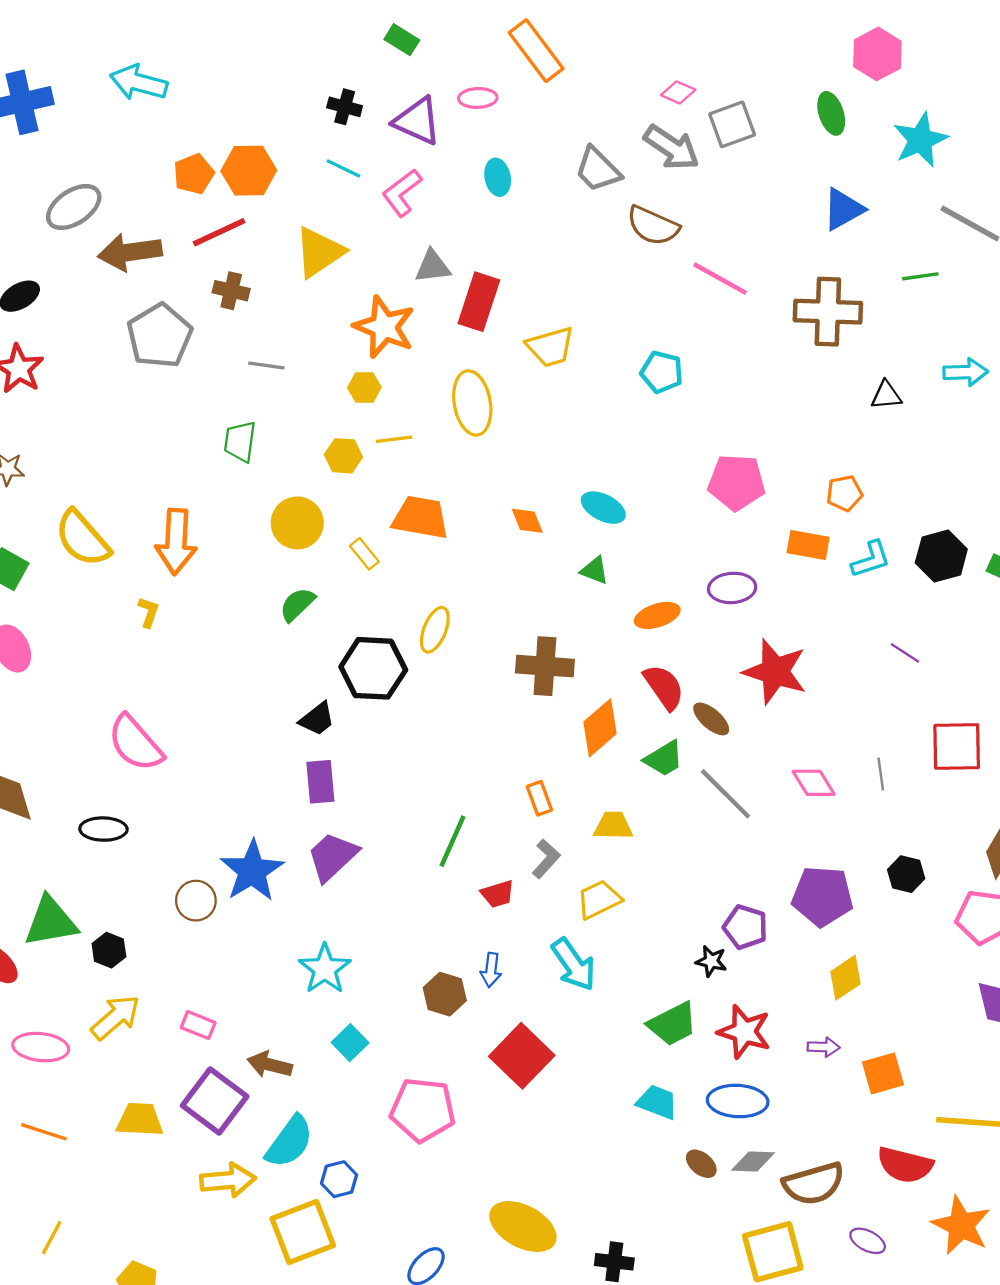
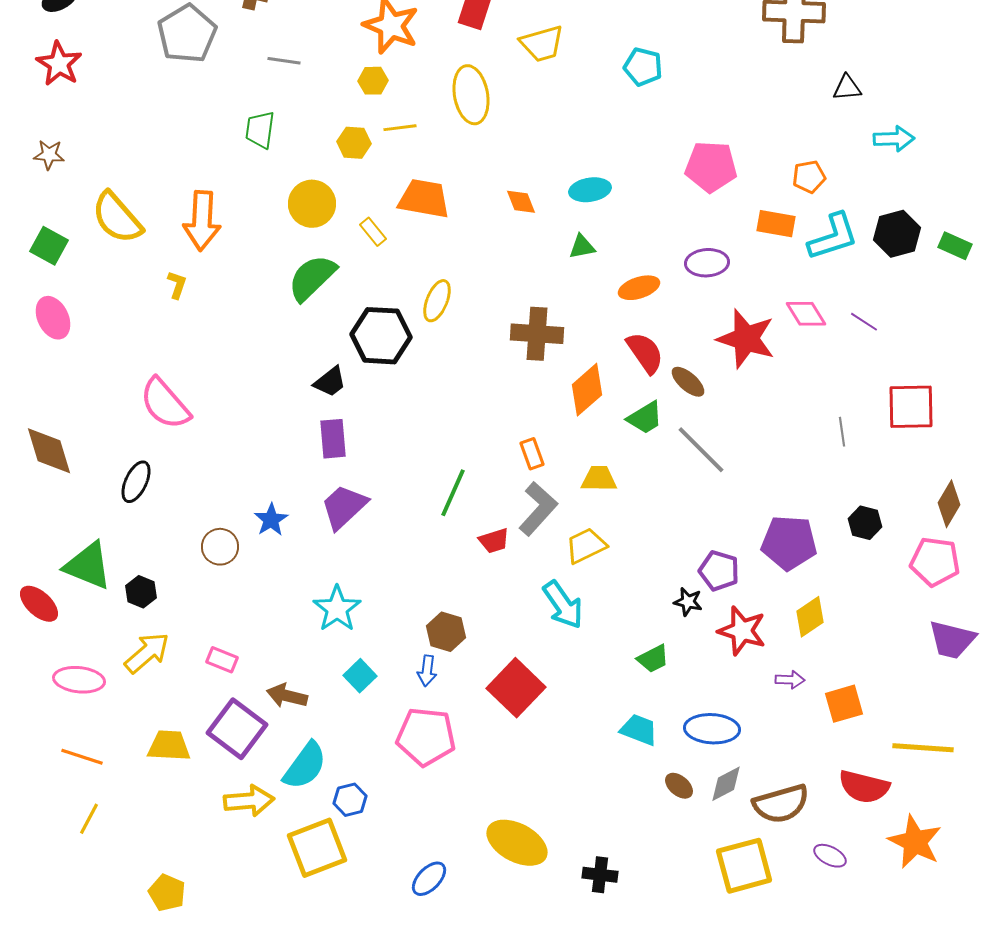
cyan arrow: (966, 372) -> (894, 139), moved
cyan ellipse: (603, 508) -> (590, 190), turned -36
cyan L-shape: (871, 559) -> (833, 237), size x1.4
green triangle: (594, 570) -> (582, 247), turned -32
green semicircle: (297, 604) -> (312, 278), size x1.5
pink diamond: (814, 783) -> (806, 314), moved
black ellipse: (103, 829) -> (136, 482), turned -66
gray L-shape: (546, 859) -> (538, 509), size x1.5
blue star: (252, 871) -> (271, 520), size x0.6
green triangle: (51, 922) -> (88, 566), turned 32
blue arrow: (491, 970) -> (427, 671), moved
green trapezoid: (673, 1024) -> (653, 659), size x0.7
red star: (744, 1032) -> (742, 631), moved
gray diamond: (753, 1162) -> (726, 784), turned -30
yellow line: (52, 1238) -> (89, 819), moved

